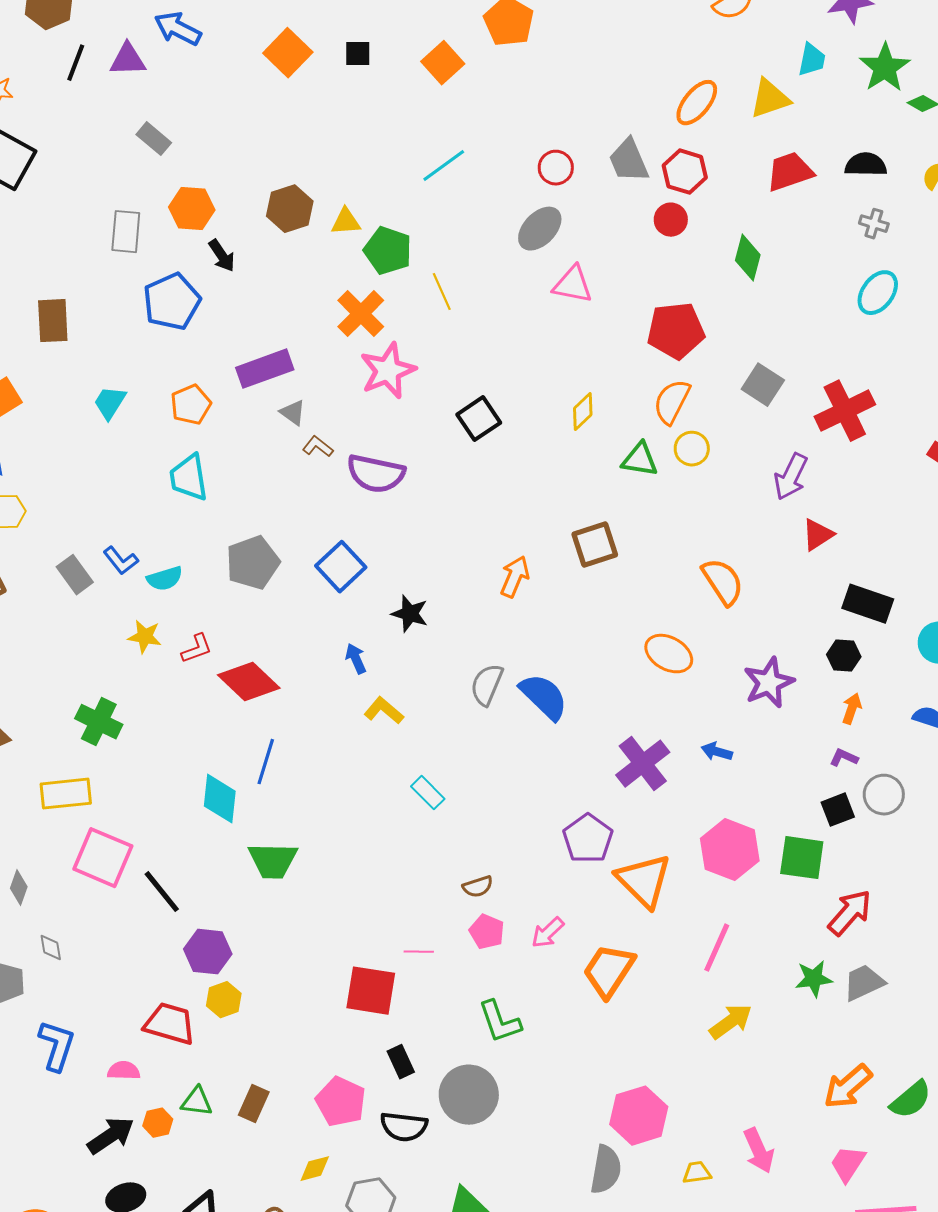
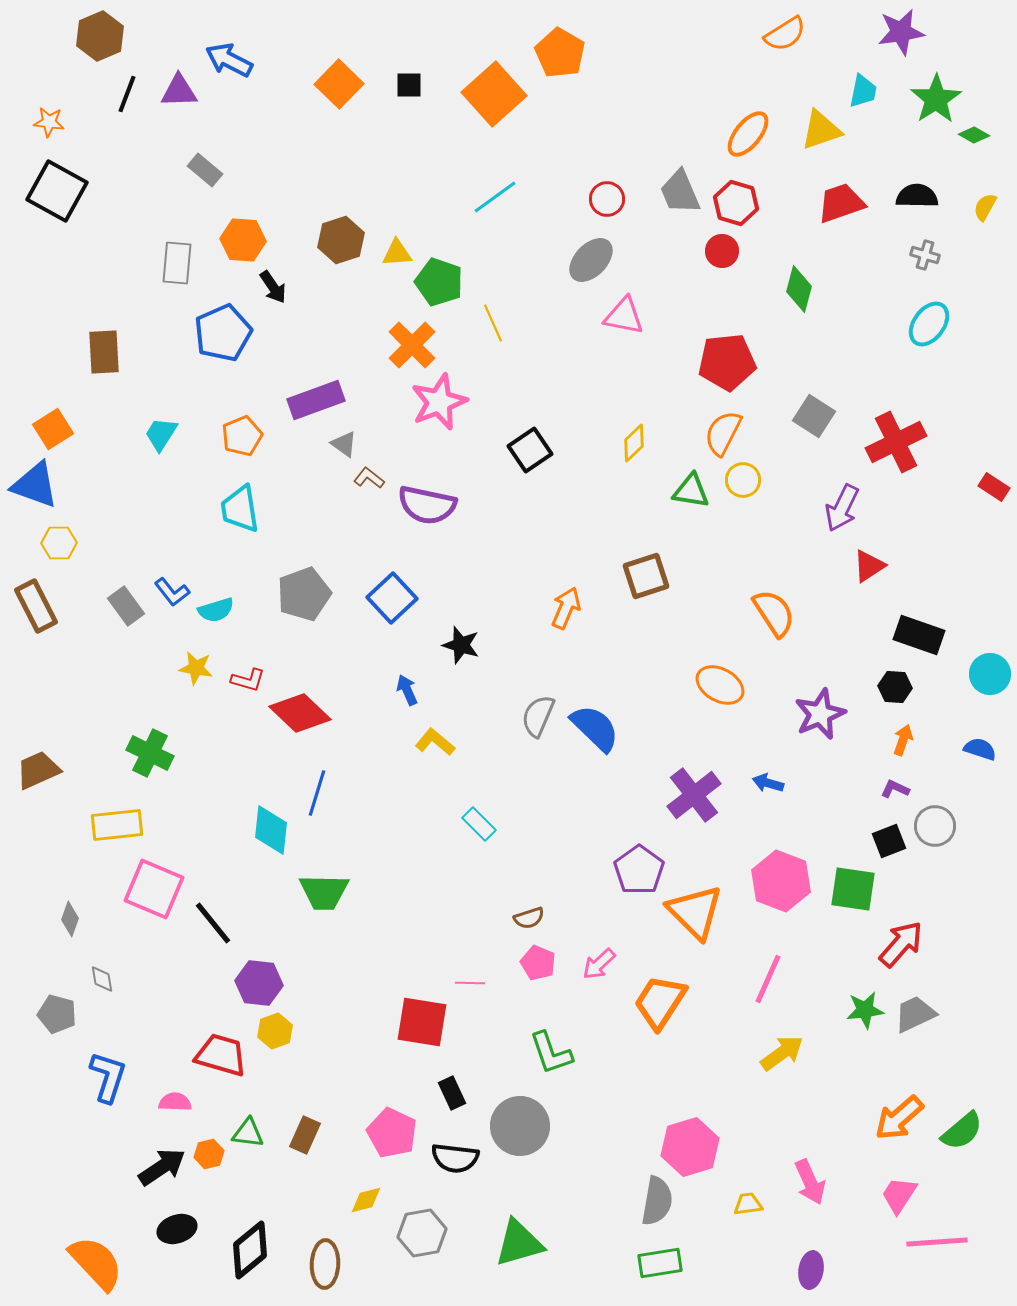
orange square: (443, 63) -> (494, 94), size x1.5
red L-shape: (197, 649) -> (248, 680), turned 36

